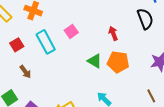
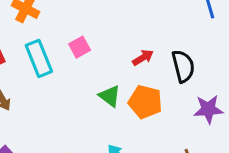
black semicircle: (145, 19) -> (183, 66), moved
red arrow: (113, 33) -> (143, 58), turned 72

